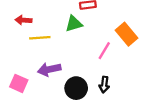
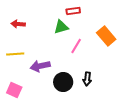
yellow line: (40, 38) -> (15, 54), moved
pink line: (104, 51) -> (76, 46), moved
pink square: (19, 83) -> (14, 90), moved

